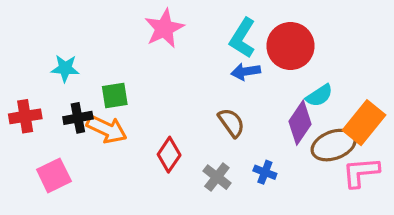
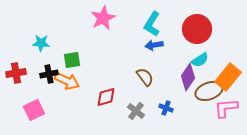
red circle: (290, 46) -> (197, 29), moved
red diamond: (169, 155) -> (106, 97), turned 40

